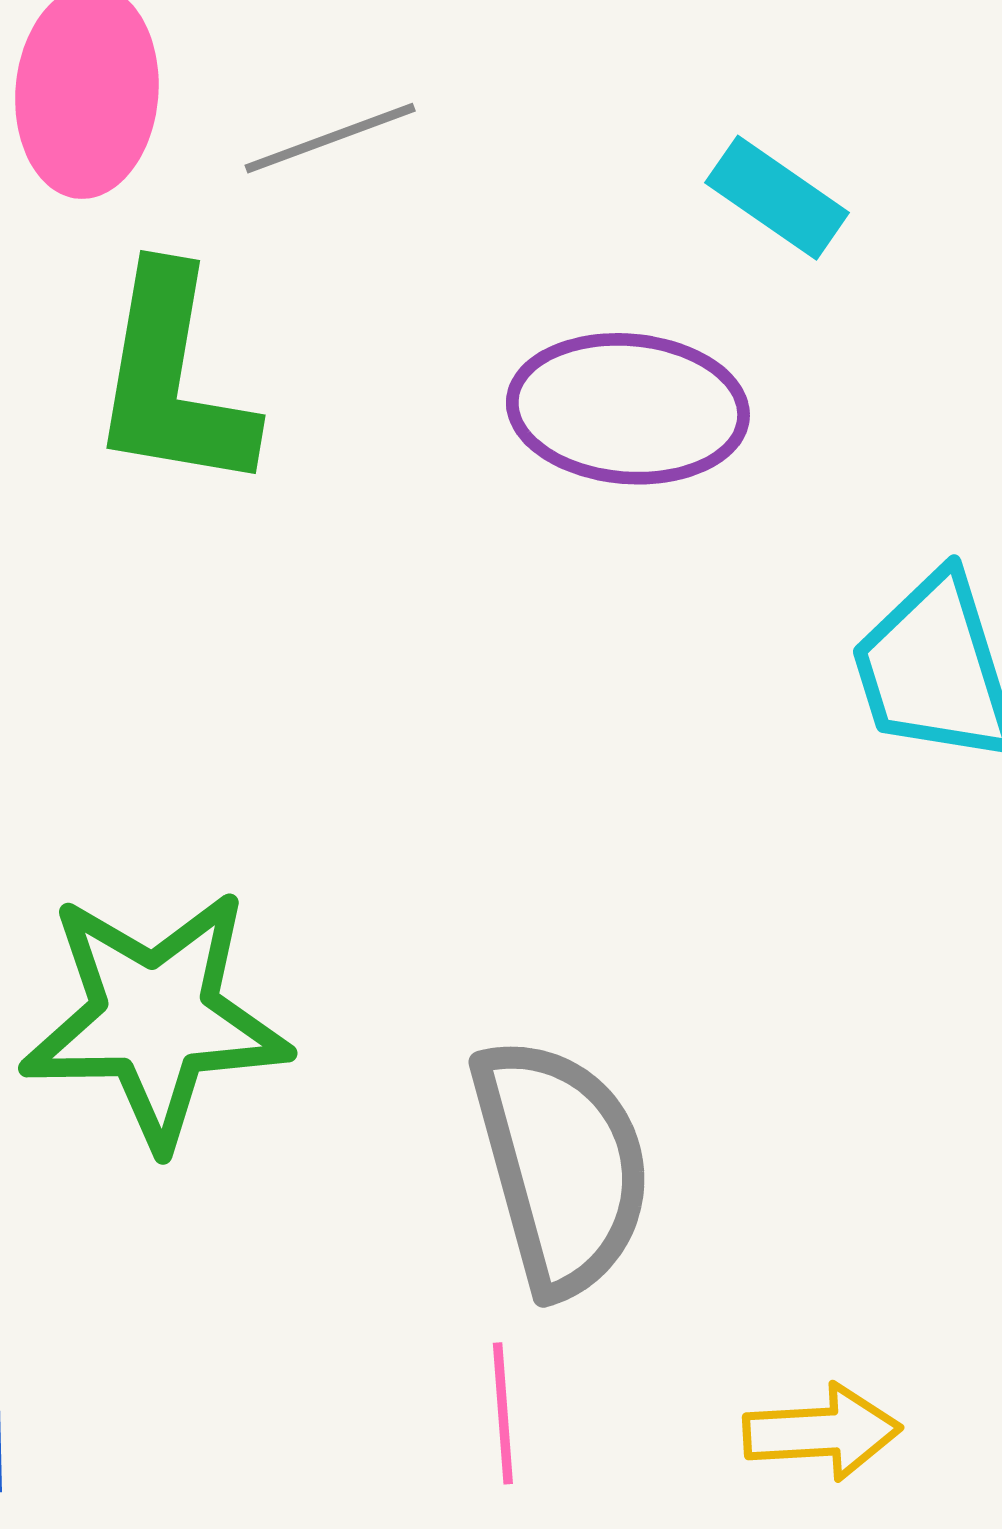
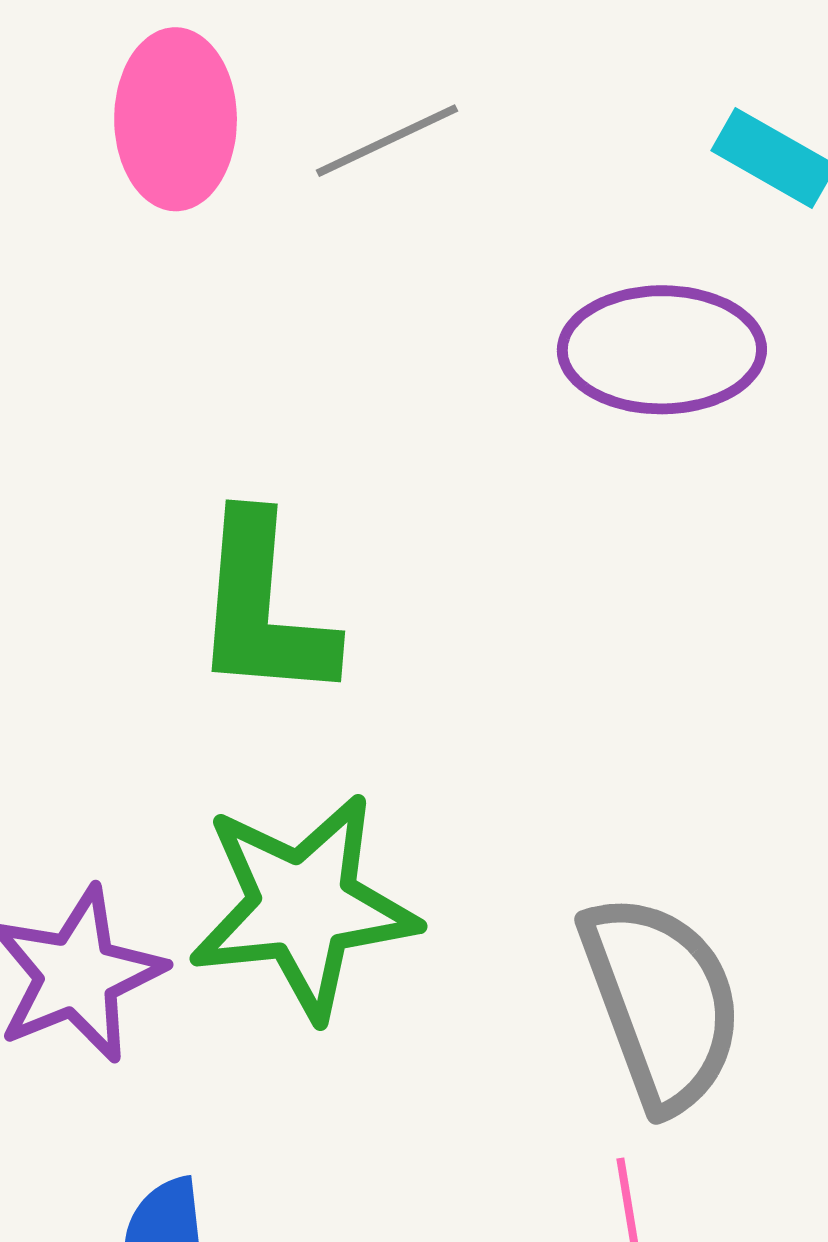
green L-shape: (173, 380) -> (263, 608), moved

